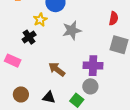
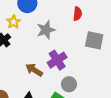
red semicircle: (114, 18) -> (78, 14), moved
purple cross: (93, 66) -> (57, 60), moved, turned -30

